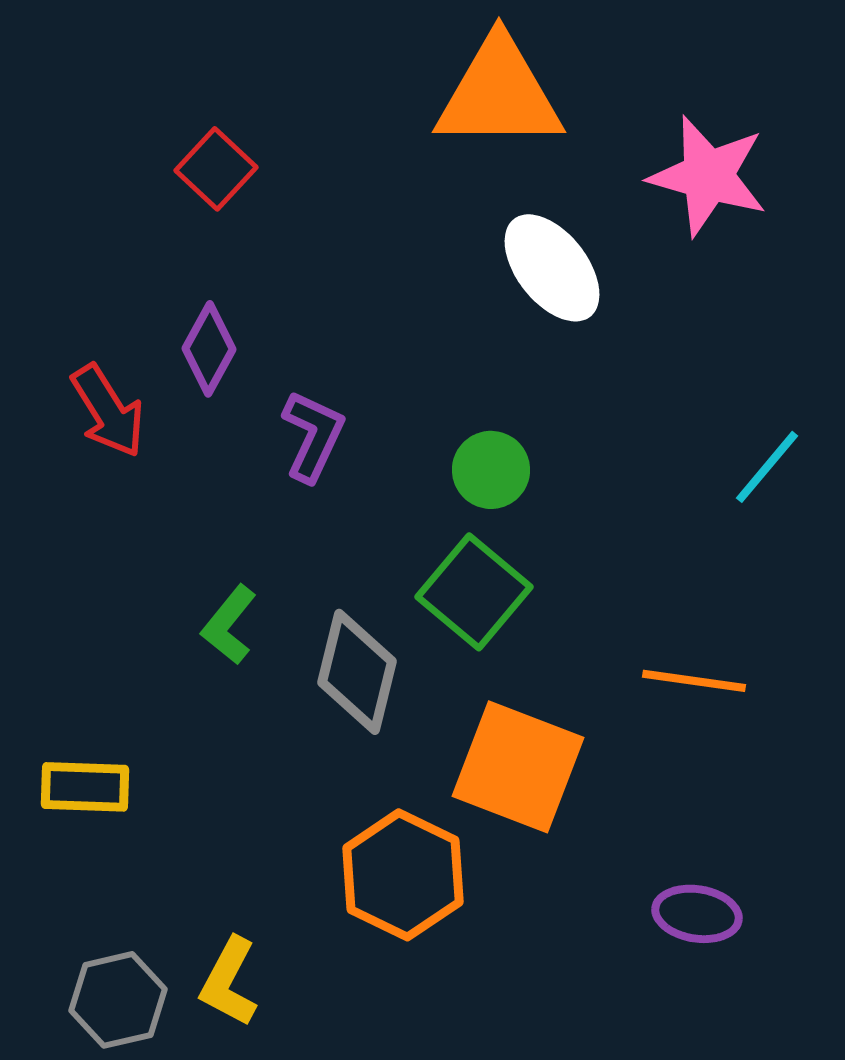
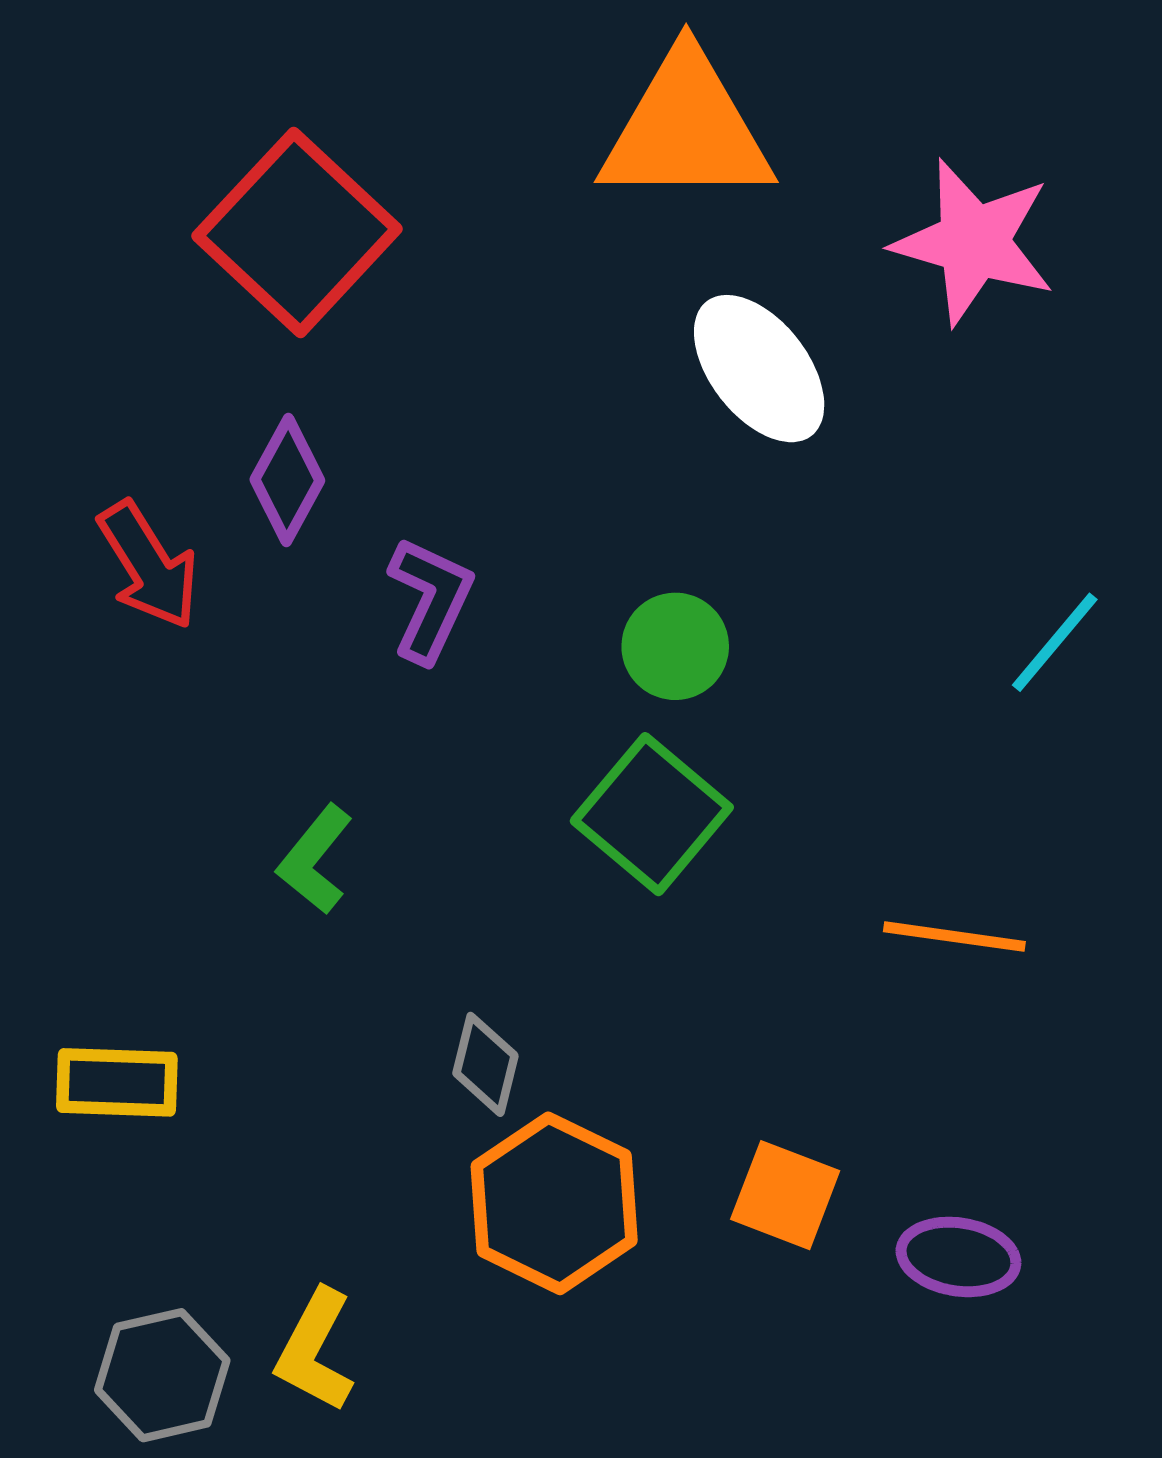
red square: (216, 169) -> (297, 232), size x1.8
gray diamond: (357, 672) -> (485, 1064), moved, size x0.6
orange square: (518, 767) -> (785, 1195), moved, size x0.6

